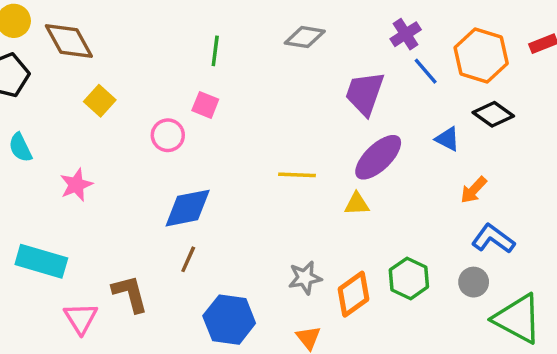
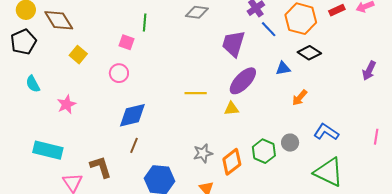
pink square: (205, 105) -> (126, 42), moved
blue triangle: (447, 139) -> (283, 68), turned -35
blue L-shape: (493, 239) -> (326, 132), moved
gray circle: (474, 282) -> (290, 143), moved

